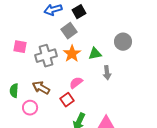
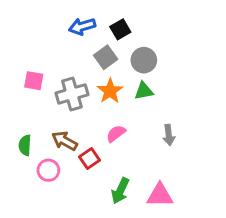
gray circle: (123, 42) -> (144, 60), moved
gray arrow: (107, 73) -> (169, 135), moved
red square: (67, 100) -> (90, 158), moved

